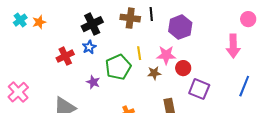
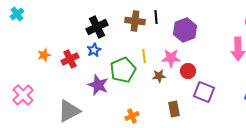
cyan cross: (20, 20) -> (17, 14), moved
orange star: (39, 22) -> (44, 55), moved
purple star: (93, 82) -> (98, 85), size x1.5

